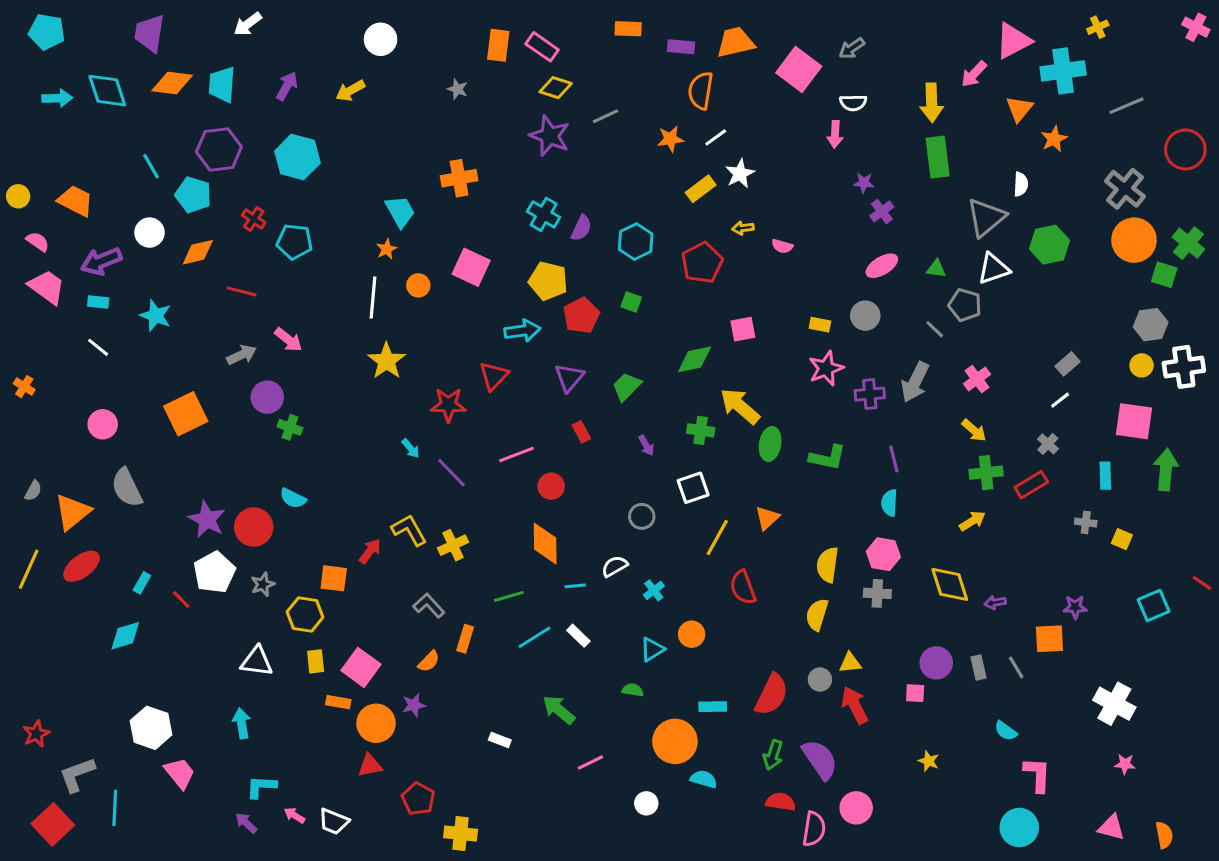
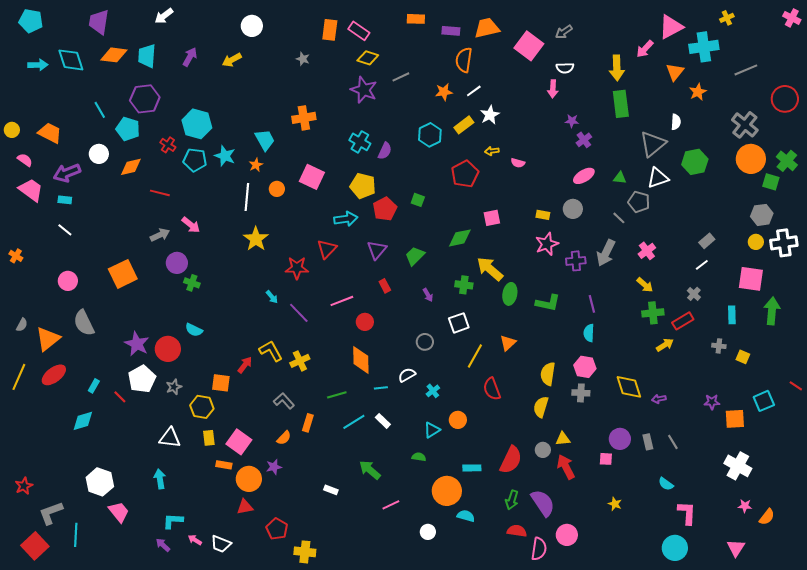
cyan hexagon: (297, 157) -> (197, 124), moved
cyan hexagon: (636, 242) -> (430, 135), moved
cyan star: (156, 316) -> (225, 156), moved
yellow arrow: (972, 521) -> (665, 345), moved
orange square: (1049, 639) -> (735, 419), moved
pink triangle: (1111, 827) -> (736, 548), turned 48
orange semicircle: (1164, 835) -> (767, 517), moved, turned 48

